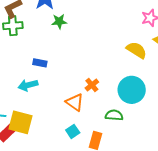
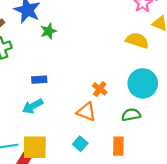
cyan square: (73, 131) -> (80, 144), moved

